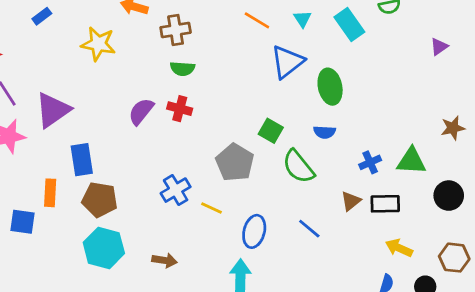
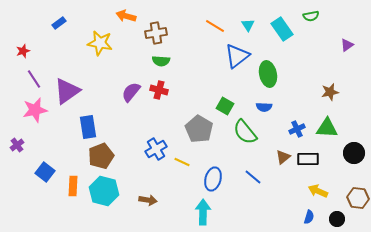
brown star: (453, 128) -> (330, 92), moved
orange rectangle: (50, 193) -> (73, 186), moved
brown pentagon: (100, 200) -> (101, 156), turned -30
blue square: (22, 222) -> (45, 172), turned 30

